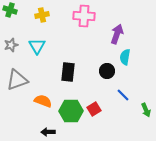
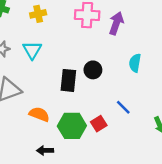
purple arrow: (117, 34) -> (116, 23), moved
black circle: (107, 71) -> (93, 70), moved
blue line: (123, 95) -> (123, 107), moved

